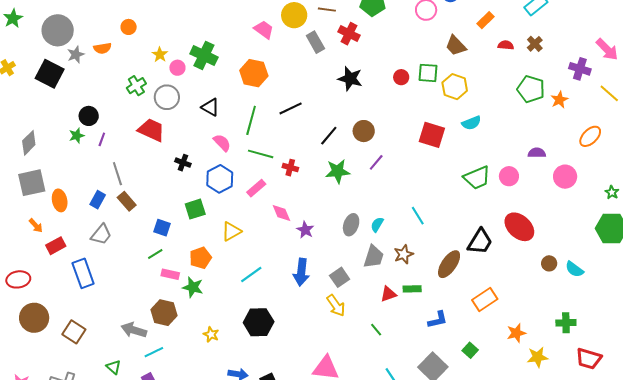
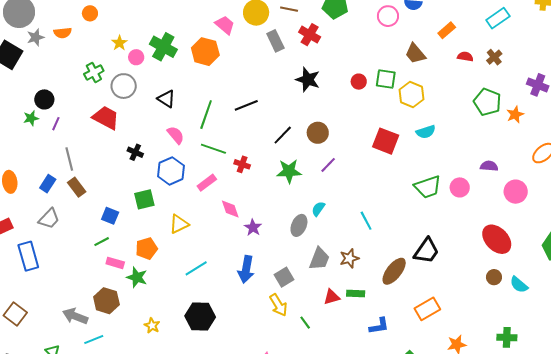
orange hexagon: (254, 73) -> (205, 52), moved
cyan semicircle: (377, 224) -> (318, 209), moved
red ellipse: (519, 227) -> (497, 239), moved
green line: (376, 330) -> (305, 323), moved

